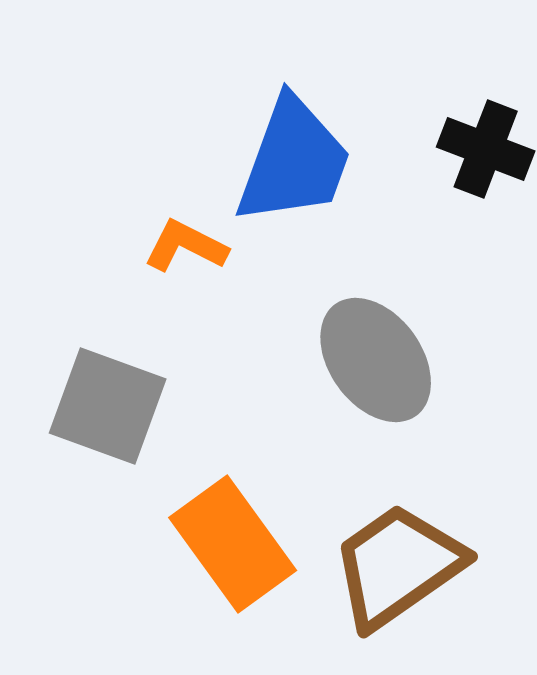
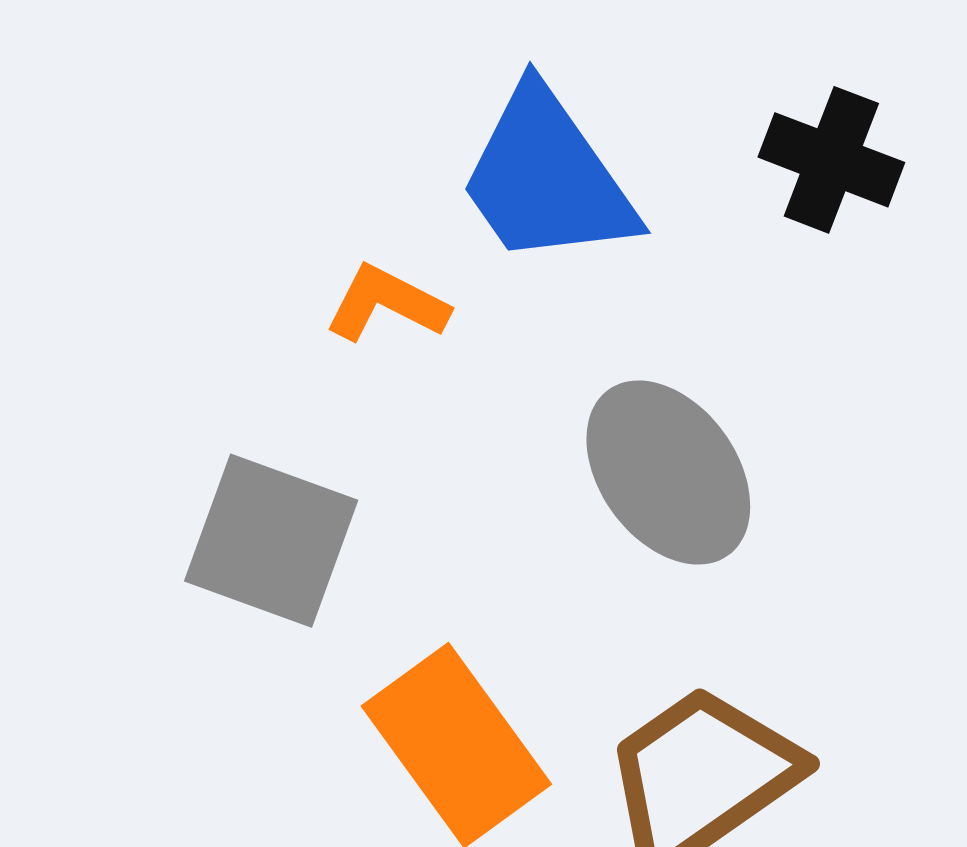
blue trapezoid: (294, 161) -> (547, 178), turned 125

